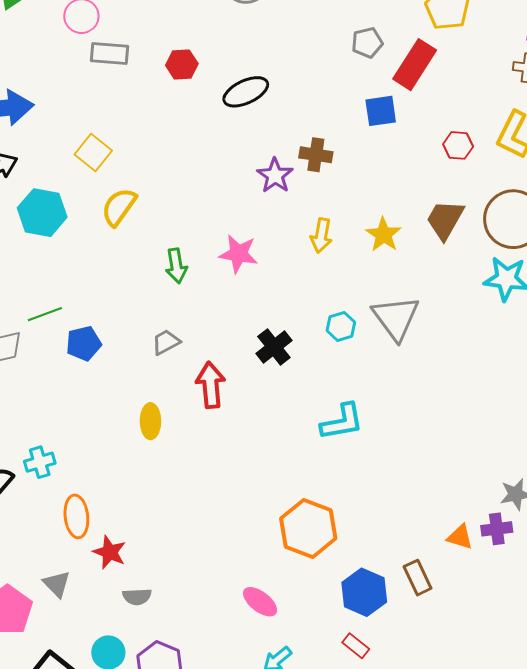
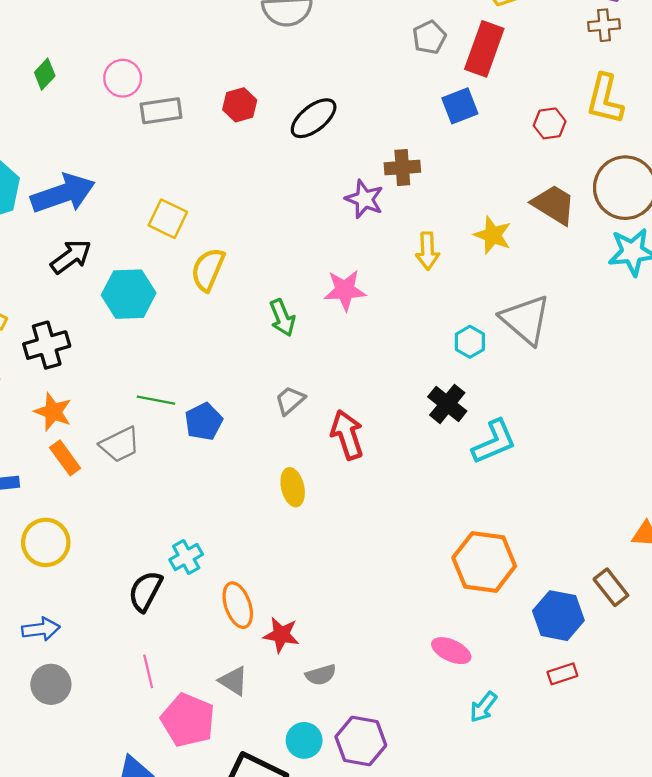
brown trapezoid: (445, 220) -> (554, 205), turned 105
green line: (45, 314) -> (156, 400), turned 44
black cross: (274, 347) -> (447, 404), moved
red rectangle: (356, 646) -> (562, 674), turned -44

